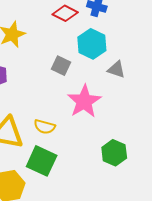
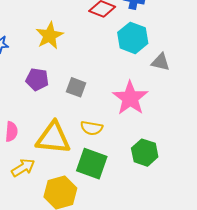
gray square: (61, 66) -> (76, 87), moved
green hexagon: (114, 153) -> (145, 153), moved

